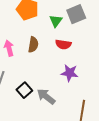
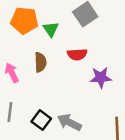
green triangle: (56, 21) -> (51, 29), moved
purple star: (70, 73) -> (101, 78), moved

